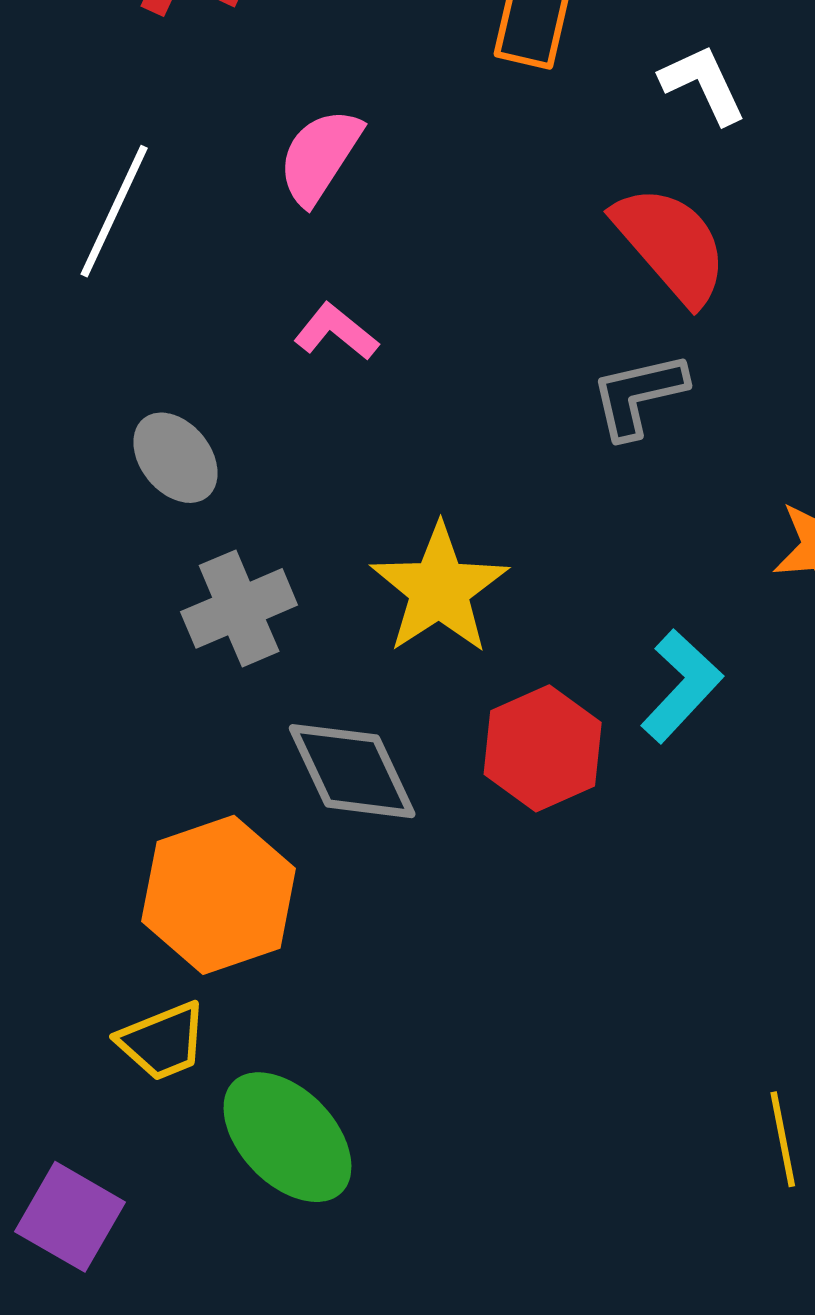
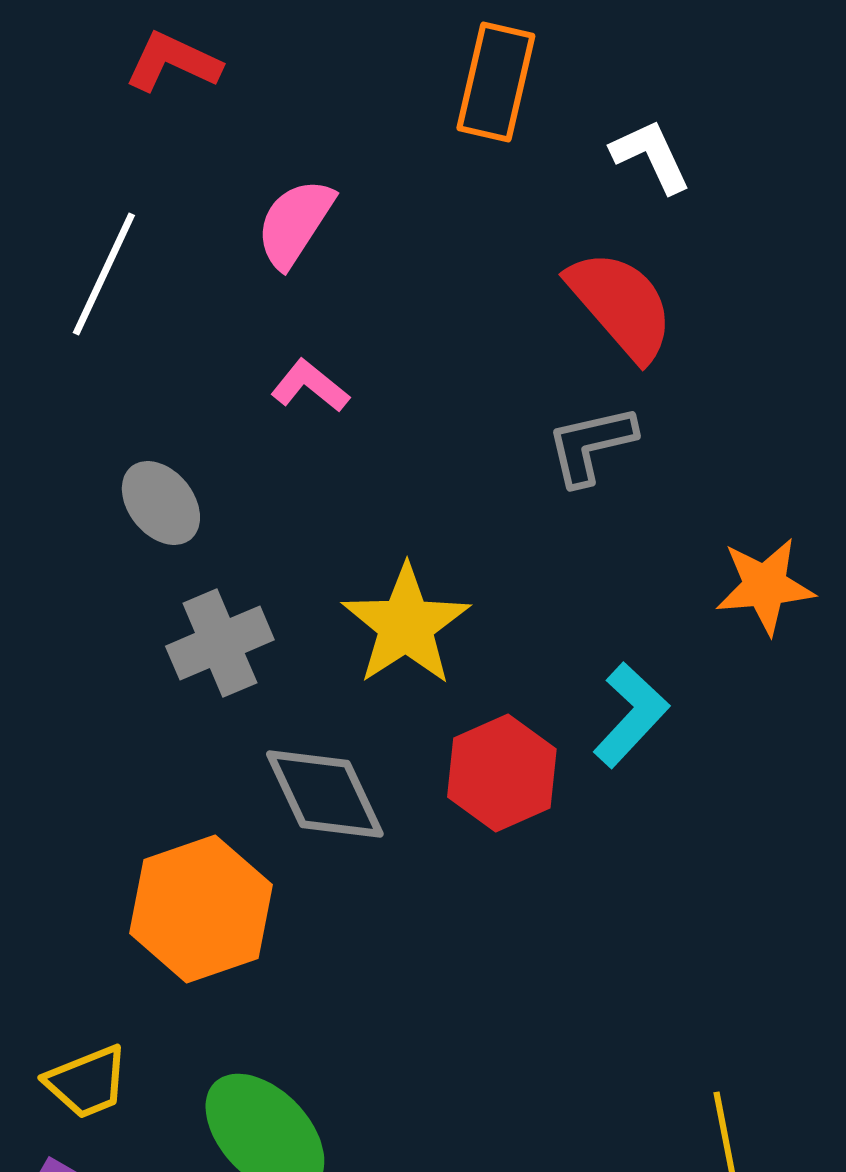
yellow trapezoid: (163, 1041) -> (87, 1082), moved

